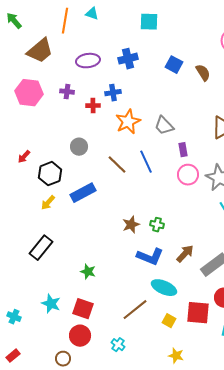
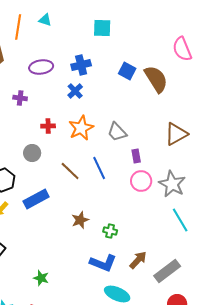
brown semicircle: (203, 73) -> (156, 79), size x1.6
blue cross: (113, 93) -> (75, 91), moved, turned -35
red cross: (93, 106) -> (48, 126), moved
brown star: (131, 225) -> (80, 220), moved

